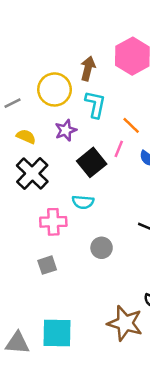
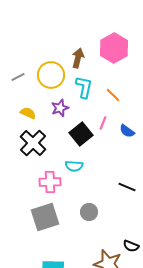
gray line: (12, 103) -> (18, 77), moved
orange line: (131, 125) -> (113, 95), moved
gray circle: (102, 248) -> (89, 212), moved
gray square: (47, 265) -> (45, 217), size x1.8

